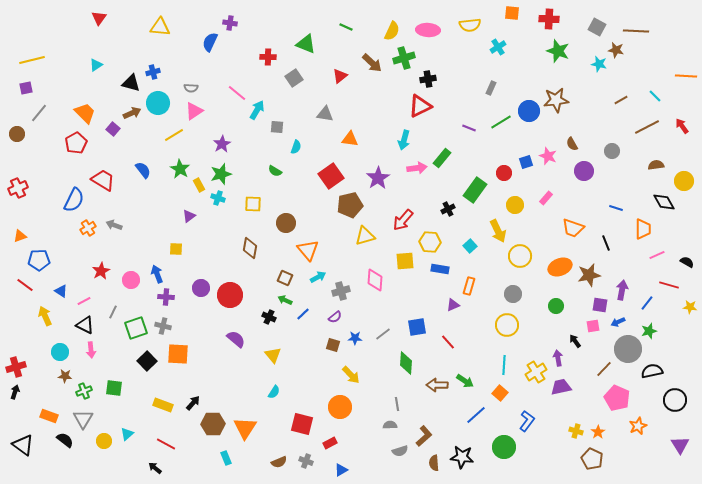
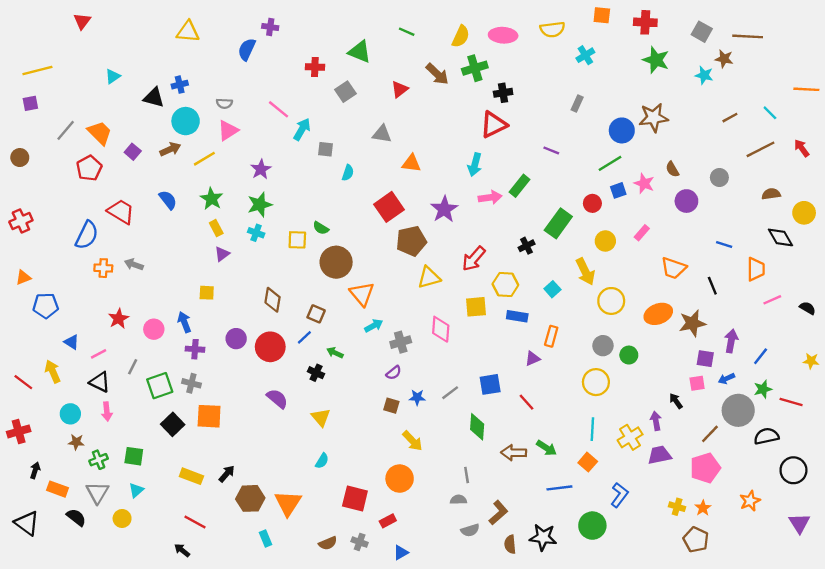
red triangle: (99, 18) -> (82, 21), moved
gray line: (39, 113) -> (66, 130), moved
brown arrow: (132, 113) -> (170, 149), moved
green line: (501, 122) -> (610, 163), moved
green semicircle: (275, 171) -> (321, 228), moved
yellow rectangle: (199, 185) -> (216, 228), moved
brown circle: (286, 223) -> (336, 262), size x1.4
orange cross: (88, 228) -> (103, 268), turned 35
brown diamond: (250, 248) -> (273, 300), moved
brown square: (285, 278) -> (316, 314), moved
red line: (25, 285) -> (23, 382), moved
red line: (669, 285) -> (791, 402), moved
green circle: (556, 306) -> (629, 355), moved
blue line: (303, 314) -> (304, 337), moved
black arrow: (15, 392) -> (35, 470), moved
pink pentagon: (617, 398) -> (705, 468), moved, turned 30
blue line: (476, 415) -> (559, 488), turned 35
cyan triangle: (127, 434) -> (136, 490), moved

